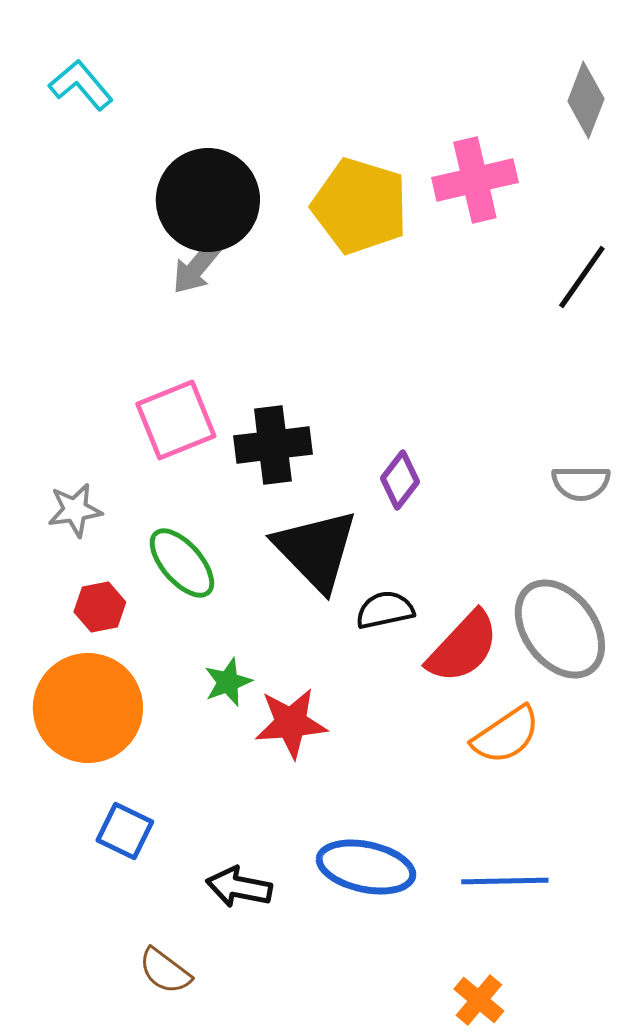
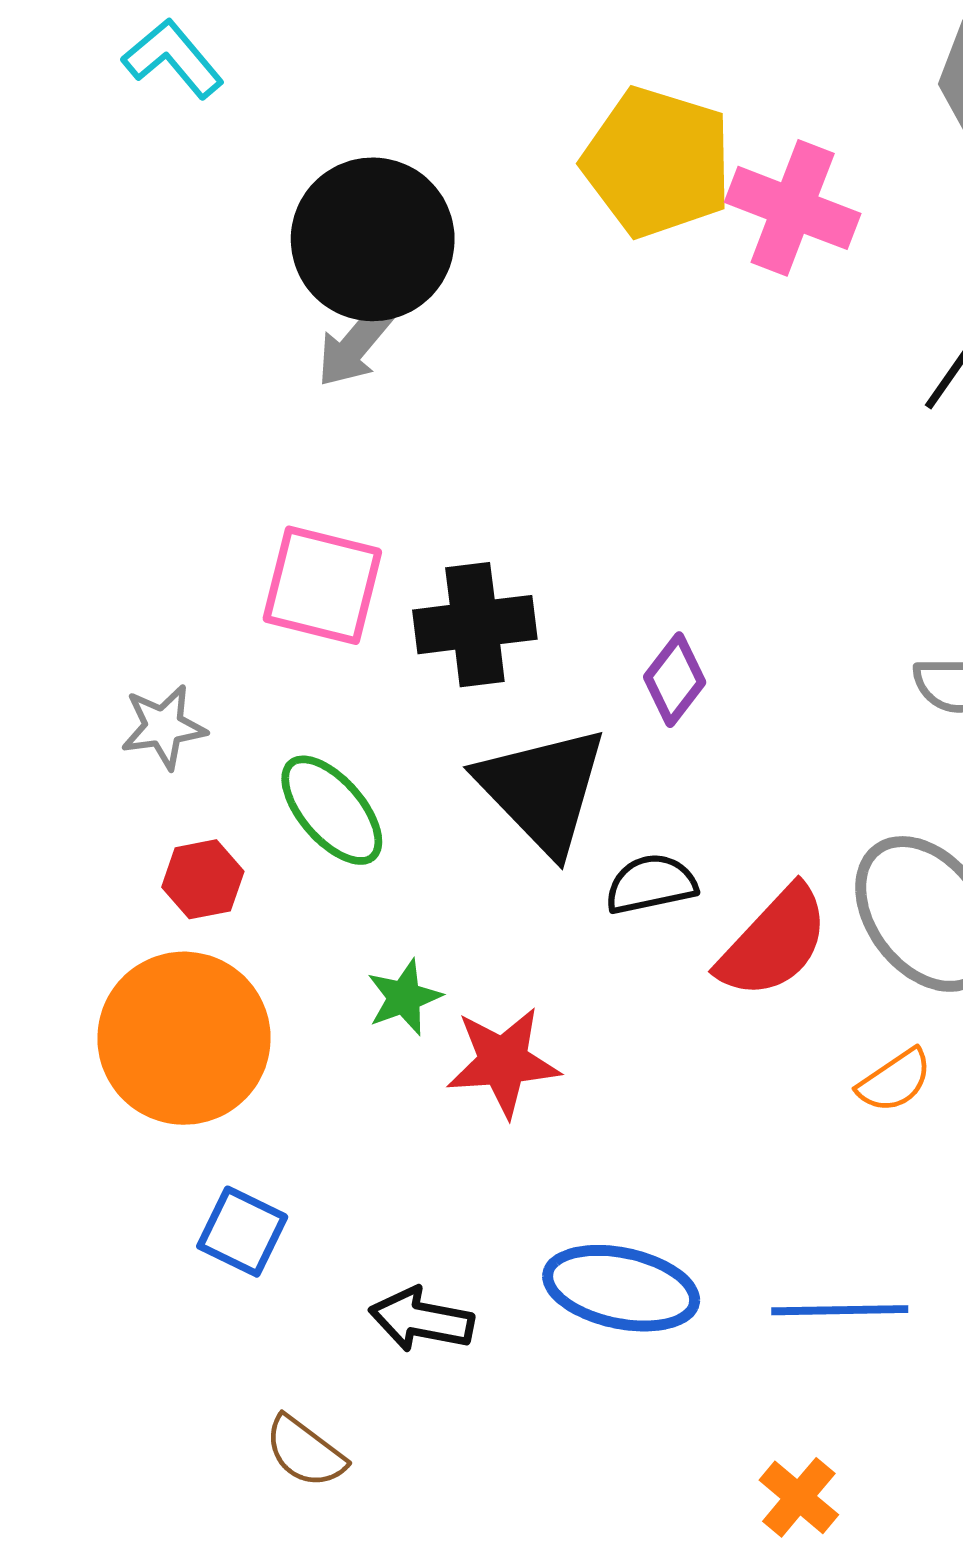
pink cross: (475, 180) -> (793, 208), turned 34
yellow pentagon: (360, 206) -> (657, 162), moved
pink square: (176, 420) -> (322, 585), turned 36
orange semicircle: (506, 735) -> (895, 1081), moved, size x0.7

